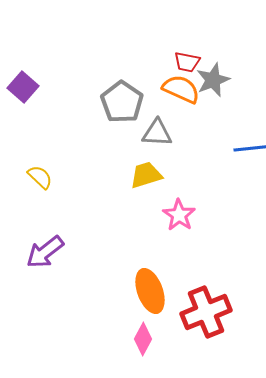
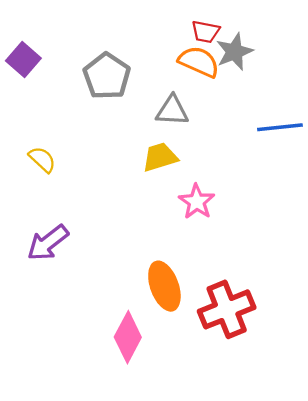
gray pentagon: (122, 102) -> (107, 76), moved
pink diamond: (143, 339) -> (128, 337), moved, size x1.4

